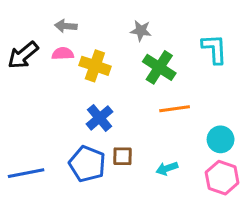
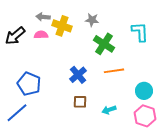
yellow cross: (95, 66) -> (62, 26), moved
blue cross: (100, 118) -> (78, 75), moved
blue pentagon: (87, 164) -> (29, 84), moved
blue line: (26, 173) -> (17, 113), turned -30

